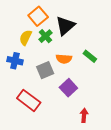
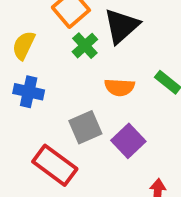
yellow semicircle: (25, 38) -> (24, 45), moved
gray square: (45, 70) -> (85, 127), moved

